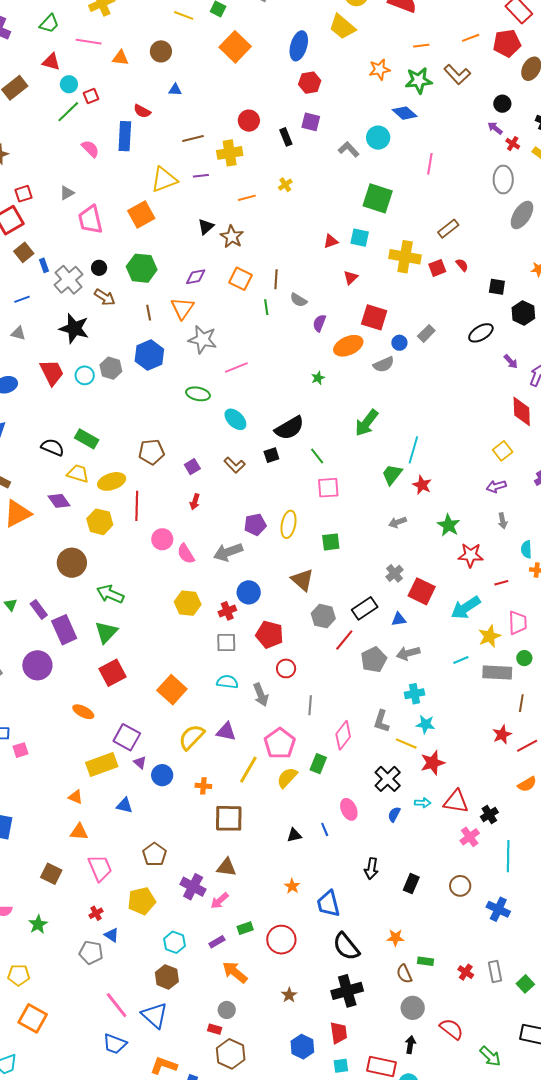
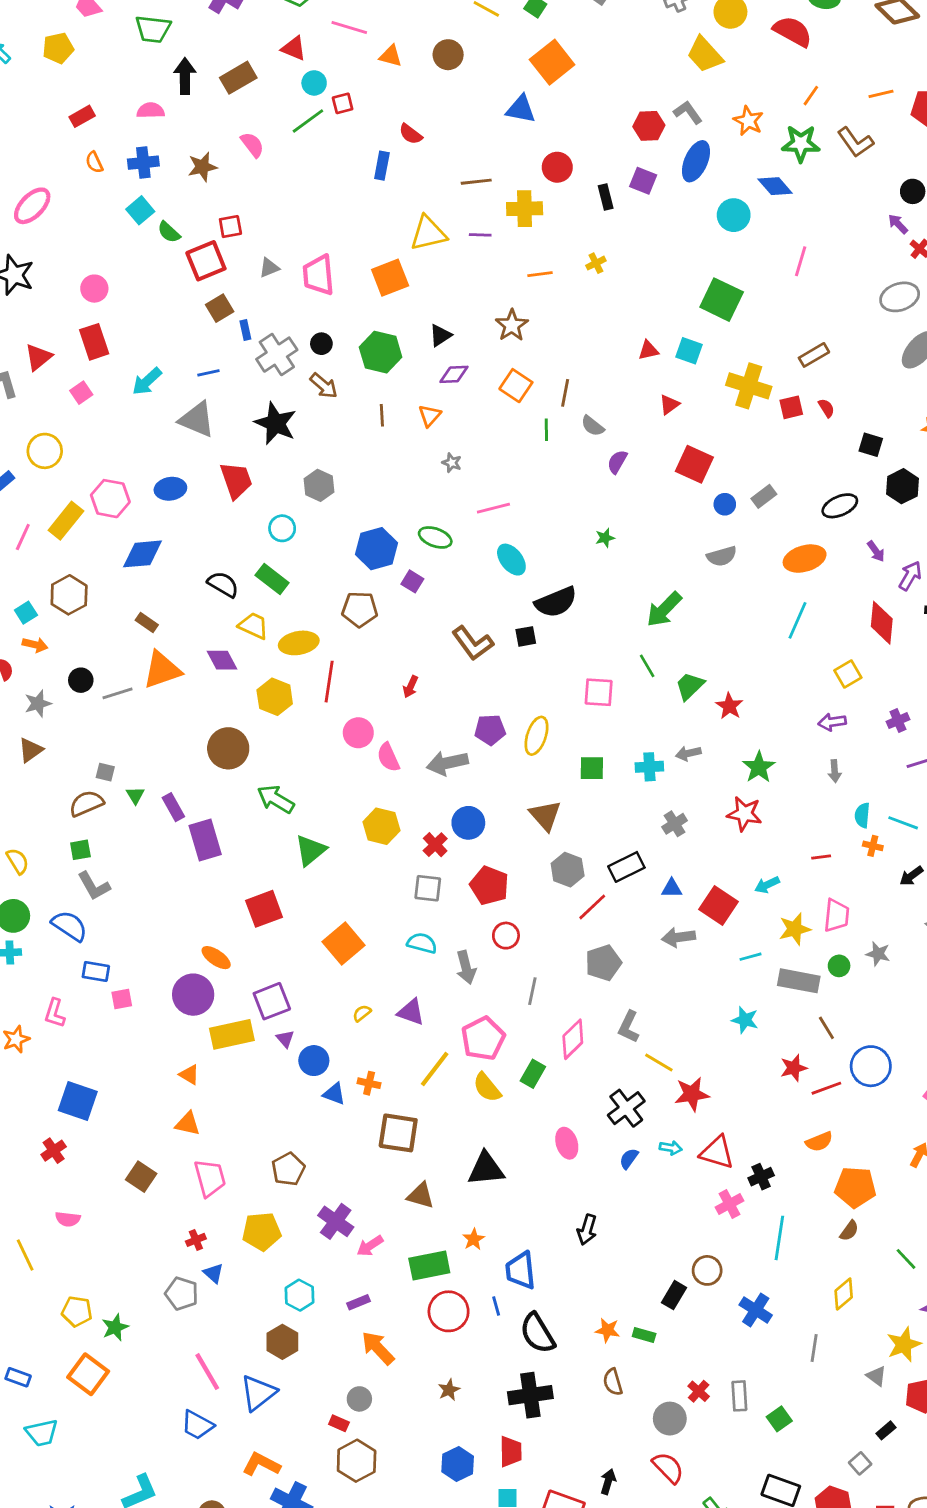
blue ellipse: (299, 46) -> (696, 161), moved
orange line: (421, 46) -> (811, 96), turned -56
orange star: (379, 69) -> (748, 121), turned 30
blue triangle: (175, 90) -> (521, 109), moved, size x1.6
blue rectangle: (125, 136) -> (382, 166), size x0.7
pink semicircle: (90, 149) -> (252, 145), moved
gray L-shape: (349, 149) -> (688, 112), moved
gray ellipse: (503, 179) -> (900, 297), turned 64
gray triangle: (67, 193) -> (269, 268), moved
black triangle: (206, 227) -> (440, 335), moved
orange triangle: (182, 308) -> (430, 416), size x0.7
gray triangle: (18, 333) -> (197, 419), size x1.8
gray star: (203, 339) -> (452, 463), size x0.5
orange ellipse: (348, 346) -> (805, 559), moved
blue hexagon: (149, 355) -> (377, 549), moved
gray semicircle: (384, 364) -> (722, 556), moved
cyan circle: (85, 375) -> (282, 528), moved
cyan ellipse: (235, 419) -> (511, 560), moved
cyan line: (413, 450) -> (798, 620), moved
green line: (317, 456) -> (647, 666), moved
brown L-shape: (235, 465) -> (473, 643), size x1.4
purple square: (192, 467) -> (412, 581), moved, turned -35
red star: (471, 555) -> (744, 814), moved
red square: (422, 591) -> (718, 906), moved
cyan arrow: (466, 608) -> (767, 885), size x0.6
red cross: (227, 611) -> (435, 845), turned -30
green triangle: (106, 632) -> (310, 850), moved
gray pentagon: (374, 660) -> (603, 963), moved
purple circle: (37, 665) -> (193, 995), moved
cyan cross: (415, 694) -> (649, 767), moved
brown line: (521, 703) -> (826, 1028), turned -48
cyan star: (425, 724) -> (745, 1020), moved
purple square: (127, 737) -> (272, 1001), turned 32
yellow semicircle: (192, 737) -> (362, 1013), size x0.5
yellow semicircle: (287, 778) -> (487, 1087), turned -90
blue triangle: (124, 805) -> (334, 1094), moved
blue line: (325, 829) -> (496, 1306), moved
black triangle: (294, 835) -> (486, 1169), size x1.8
brown triangle: (226, 867) -> (421, 1196), moved
black rectangle: (411, 884) -> (674, 1295), moved
green star: (38, 924) -> (115, 1327), moved
green rectangle: (245, 928) -> (429, 1266), moved, size x1.8
green rectangle: (426, 961) -> (644, 1335), moved
gray circle: (413, 1008) -> (670, 1419), moved
blue triangle: (155, 1015) -> (258, 1393), turned 32

